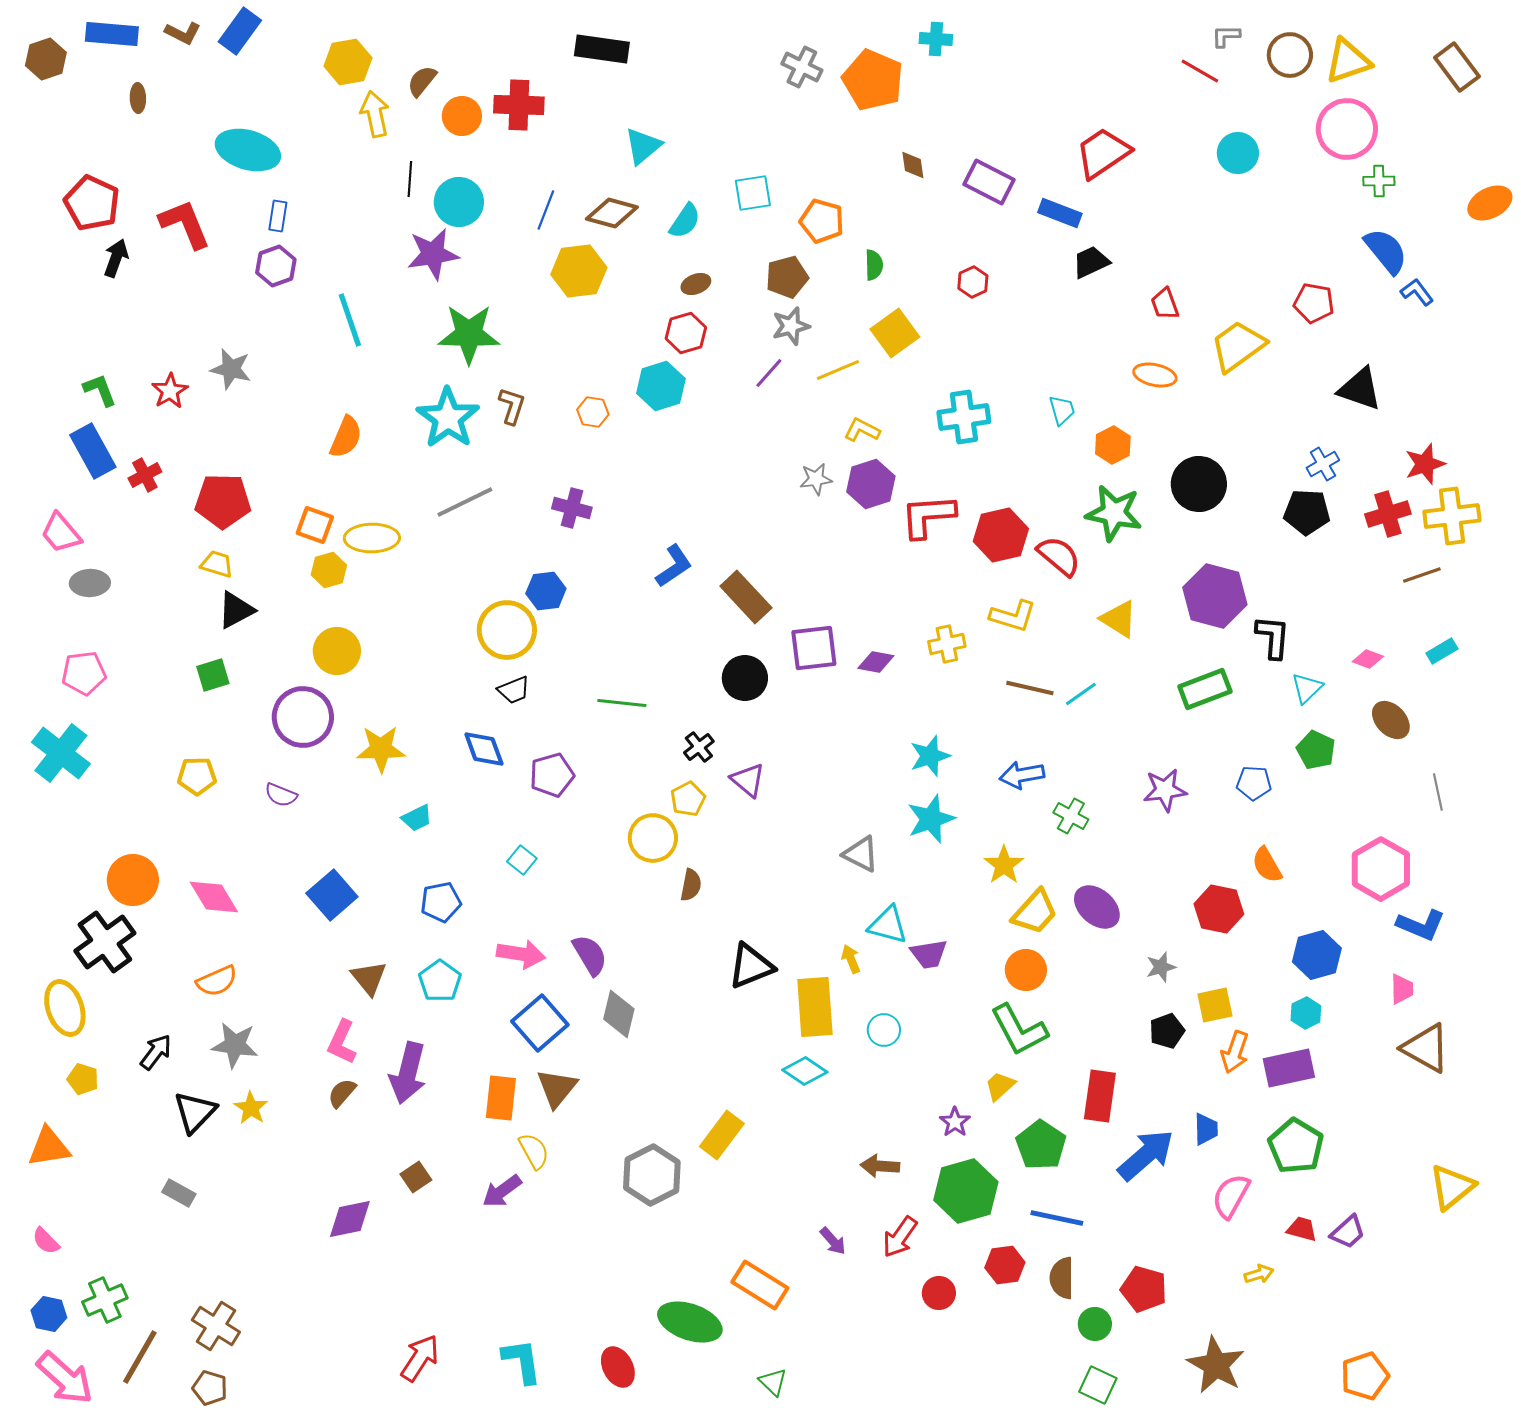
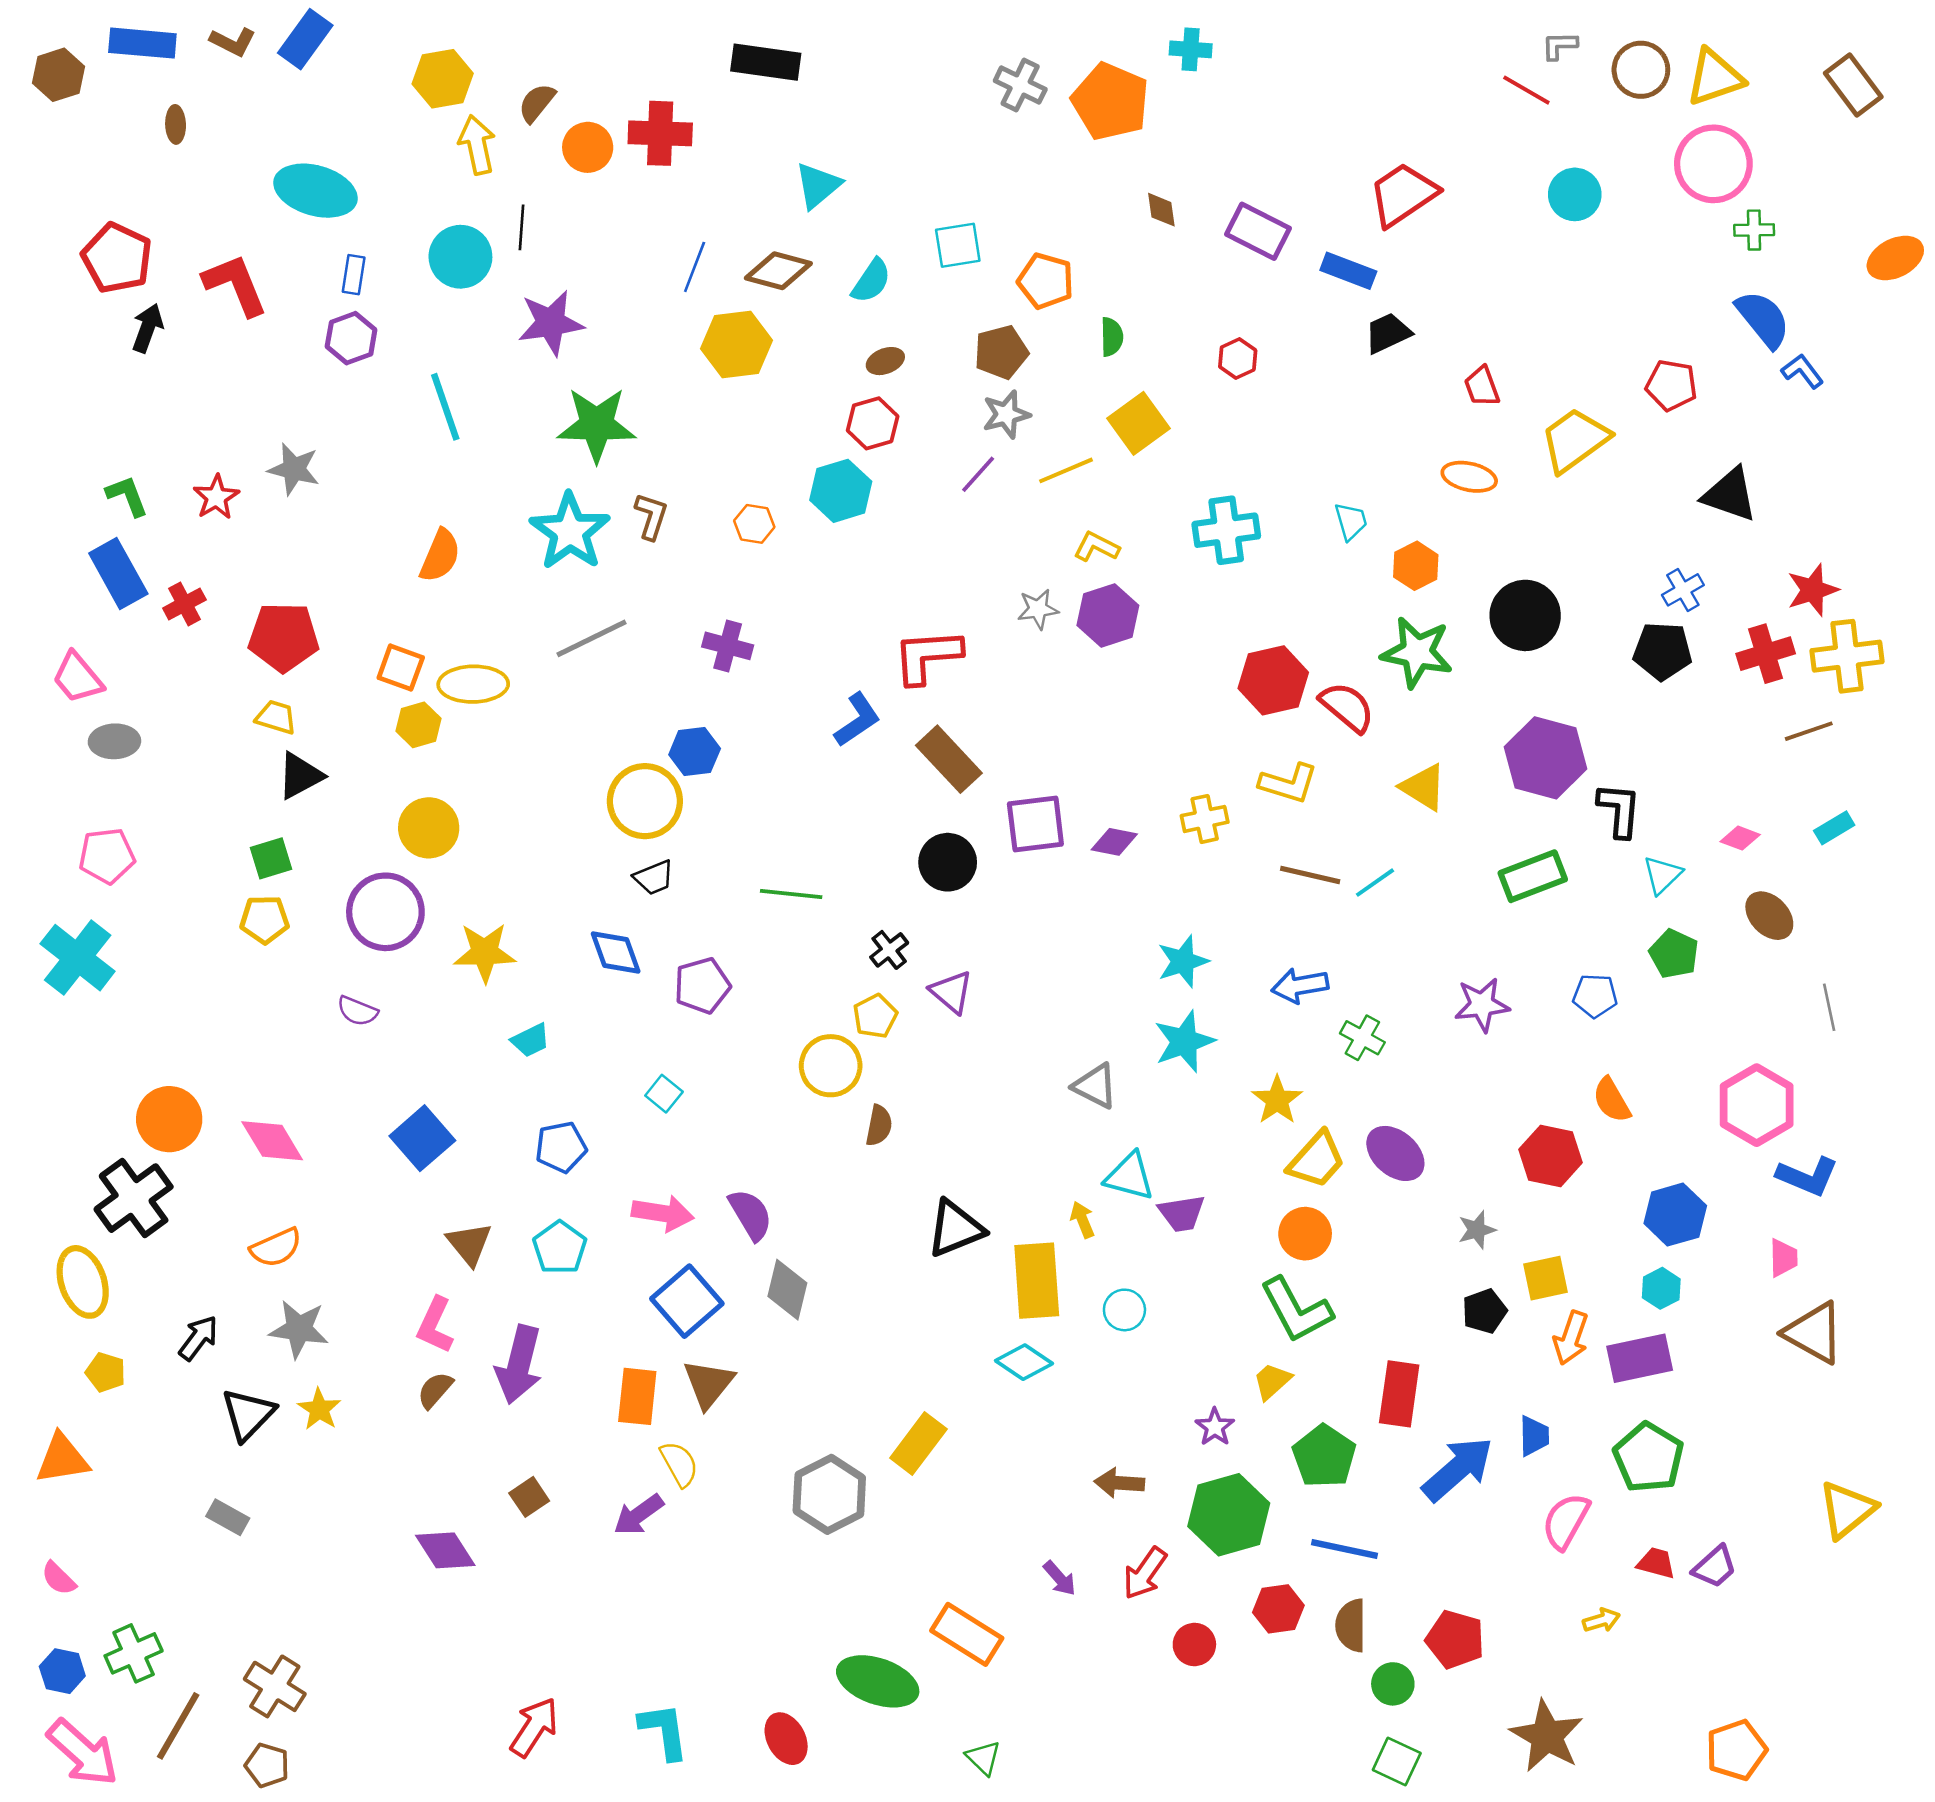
cyan circle: (459, 202) -> (460, 257), moved
red L-shape: (928, 516) -> (927, 656), moved
yellow pentagon: (197, 776) -> (265, 919), moved
purple diamond: (350, 1219) -> (445, 1550), turned 69

